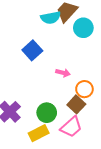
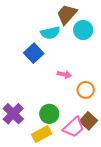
cyan semicircle: (51, 18) -> (50, 33), moved
brown square: (76, 104) -> (88, 121), moved

